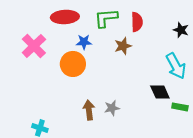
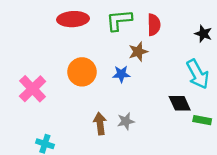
blue star: (84, 42) -> (121, 74), moved
pink cross: (34, 46) -> (33, 89), moved

